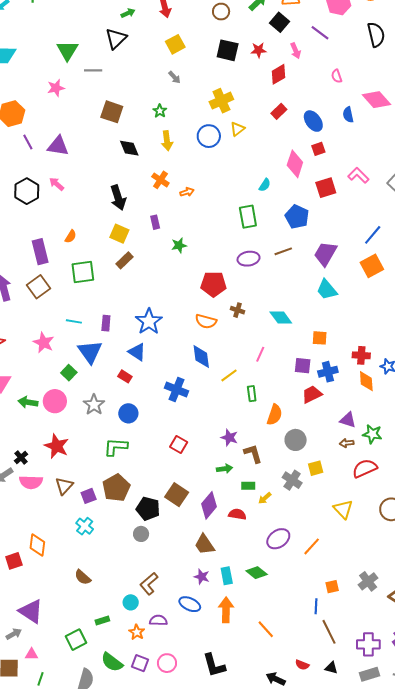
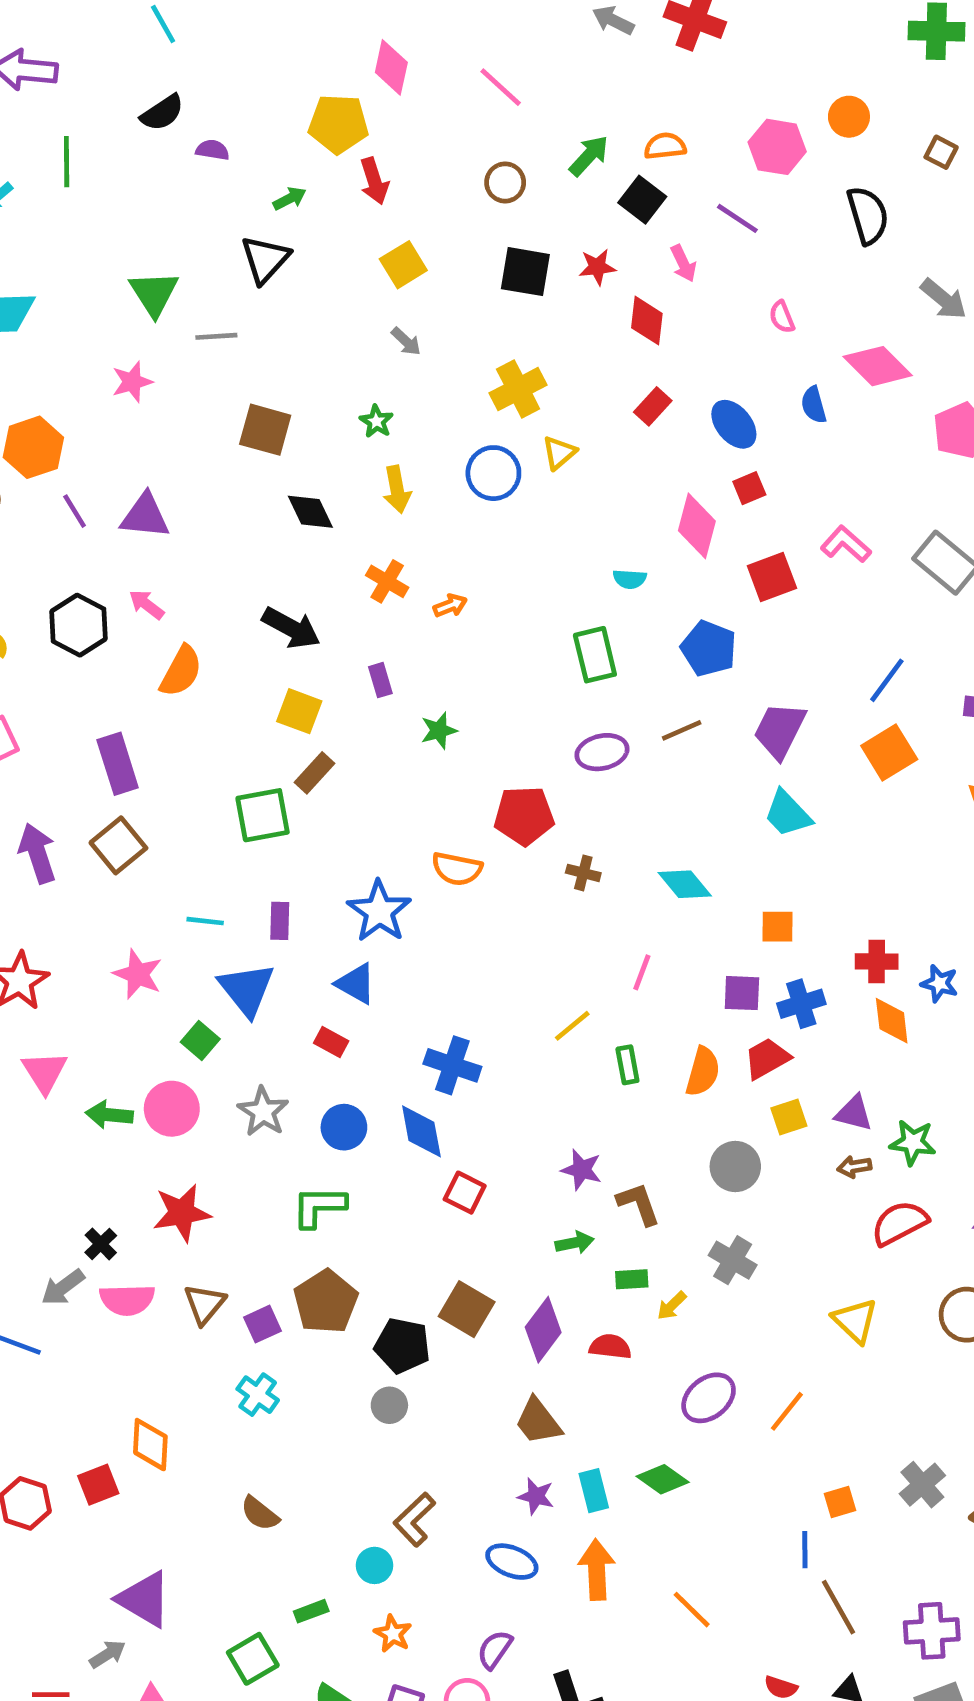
red diamond: (278, 74) -> (647, 321), turned -50
cyan semicircle: (265, 185) -> (630, 579), turned 64
black arrow: (118, 198) -> (291, 628), turned -40
orange semicircle: (71, 236) -> (181, 671), moved, size x1.6
green square: (83, 272) -> (263, 815), moved
orange semicircle: (206, 321) -> (457, 869), moved
blue diamond: (201, 357) -> (421, 1131), moved
orange semicircle: (275, 415) -> (703, 1072), moved
red star: (57, 446) -> (182, 1213), turned -30
yellow square: (316, 468) -> (789, 1117), moved
purple semicircle: (158, 620) -> (495, 1650), moved, turned -54

